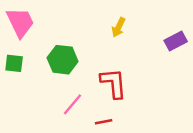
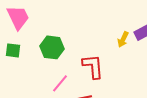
yellow arrow: (118, 27) -> (123, 39), moved

